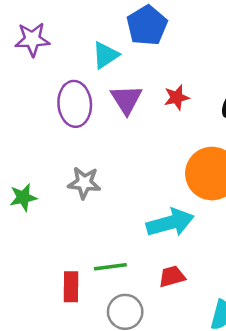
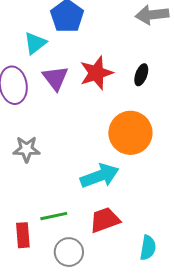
red star: (177, 97) -> (96, 73), size x1.6
red trapezoid: (172, 277) -> (105, 220), size x1.4

